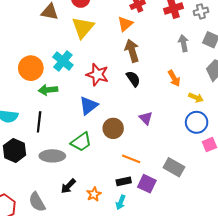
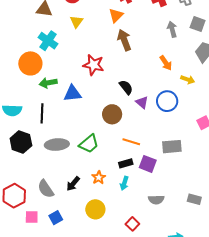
yellow triangle: (83, 27) -> (76, 22), size x0.6
cyan cross: (63, 61) -> (48, 41), moved
black semicircle: (133, 79) -> (126, 87), moved
blue triangle: (89, 105) -> (72, 93), moved, turned 36
blue circle: (197, 122) -> (167, 101), moved
green trapezoid: (81, 142) -> (89, 144), moved
gray rectangle: (174, 167) -> (172, 147), turned -30
black arrow: (68, 186) -> (73, 184), moved

